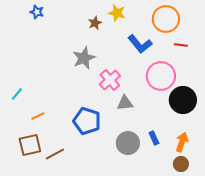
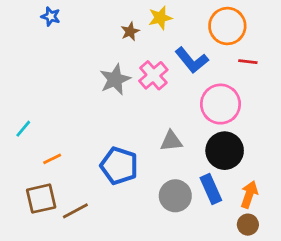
yellow star: (117, 13) -> (160, 18), turned -30
pink cross: (110, 80) -> (153, 75), moved
black circle: (183, 100) -> (225, 151), moved
blue rectangle: (154, 138) -> (211, 189), size x1.5

